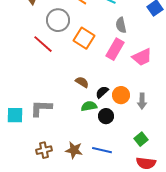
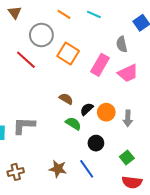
gray semicircle: (121, 25) -> (122, 44), moved
green semicircle: (89, 106) -> (73, 124), turned 42
black circle: (106, 116) -> (96, 143), moved
brown cross: (44, 150) -> (16, 172), moved
blue line: (102, 150) -> (87, 169), turned 42

